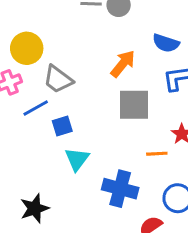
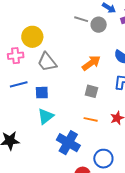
gray square: (134, 105) -> (91, 91), size x0.6
blue line: (36, 108) -> (19, 84), moved
orange line: (157, 154) -> (91, 119), moved

